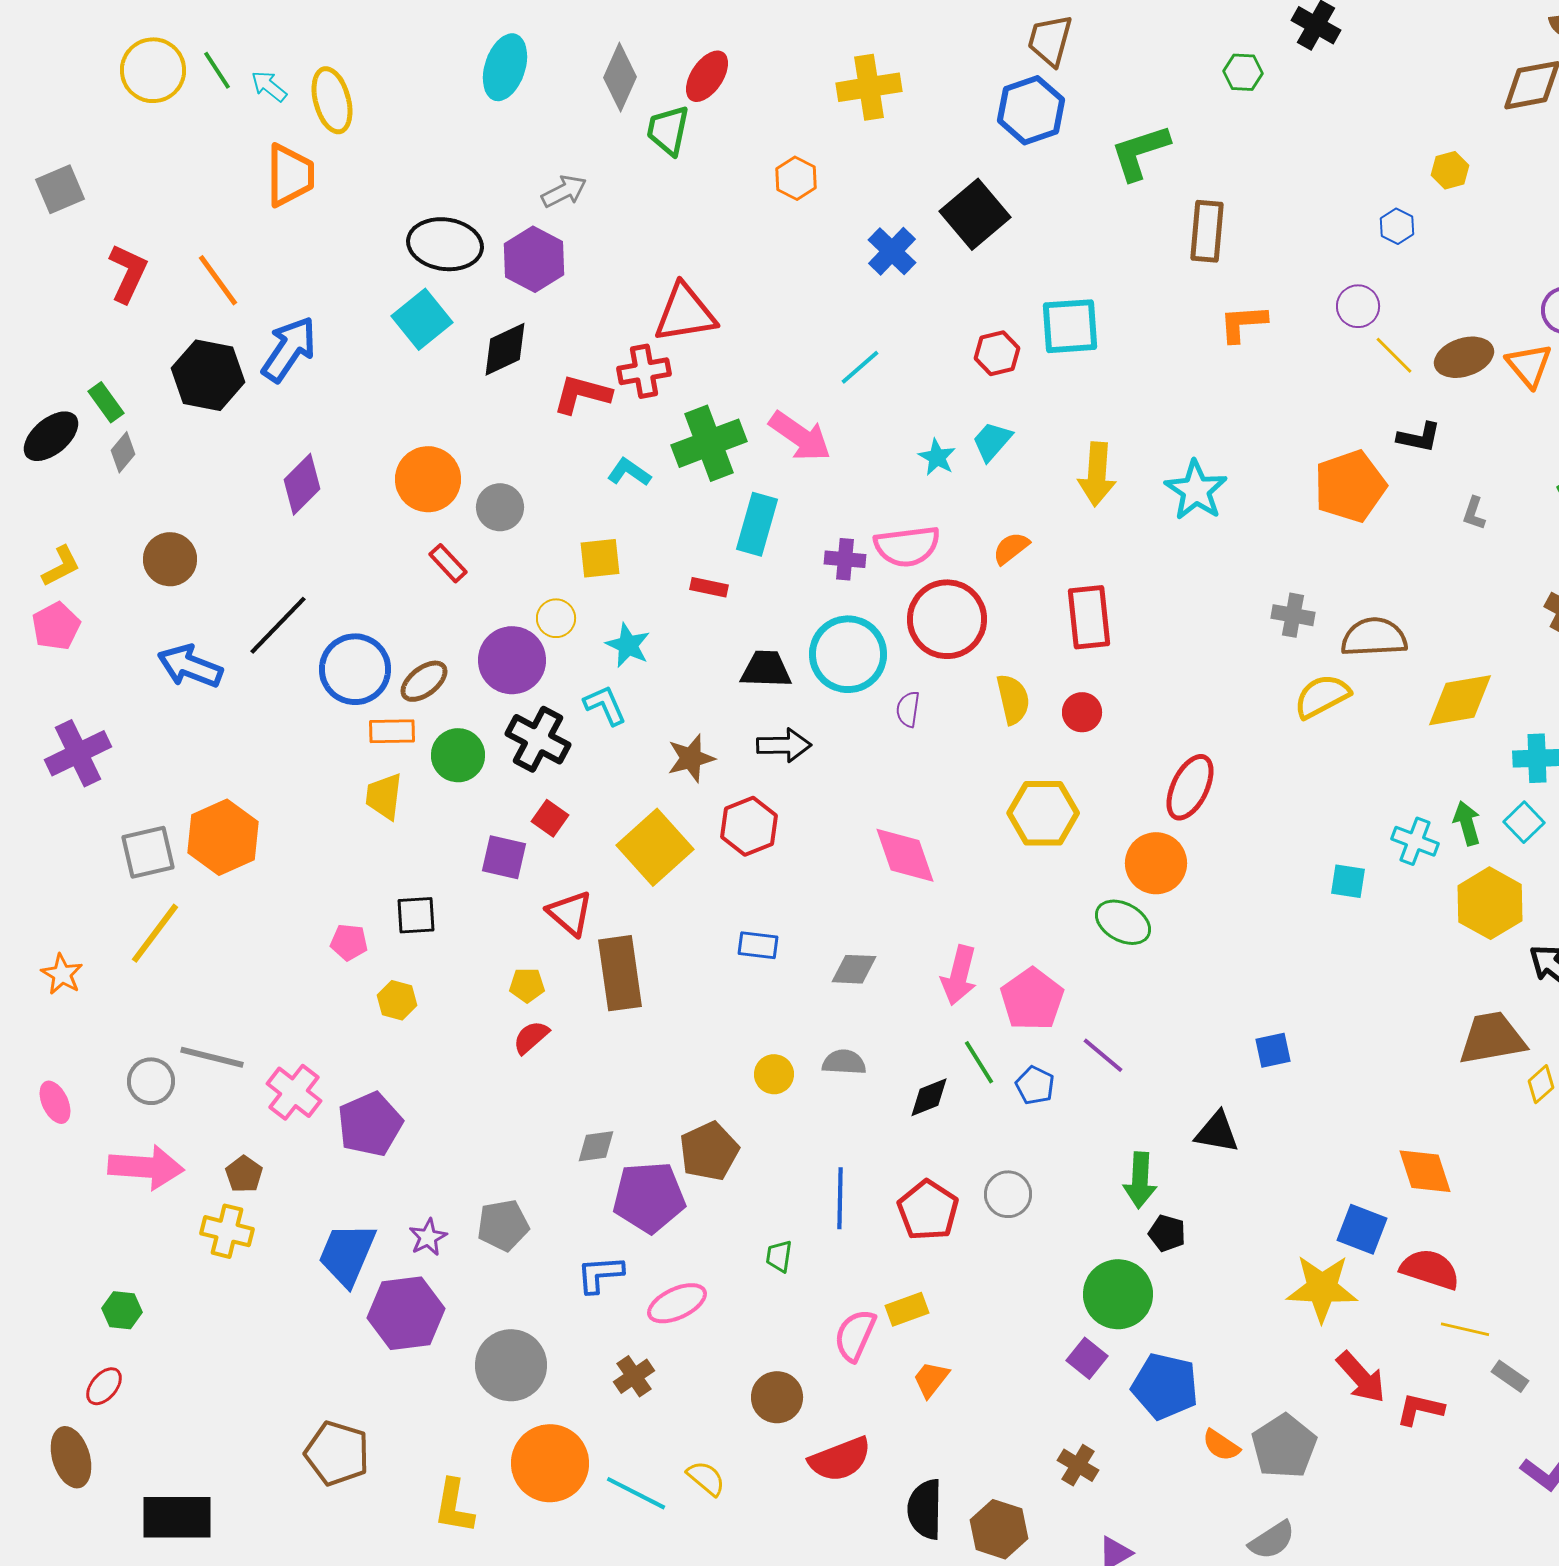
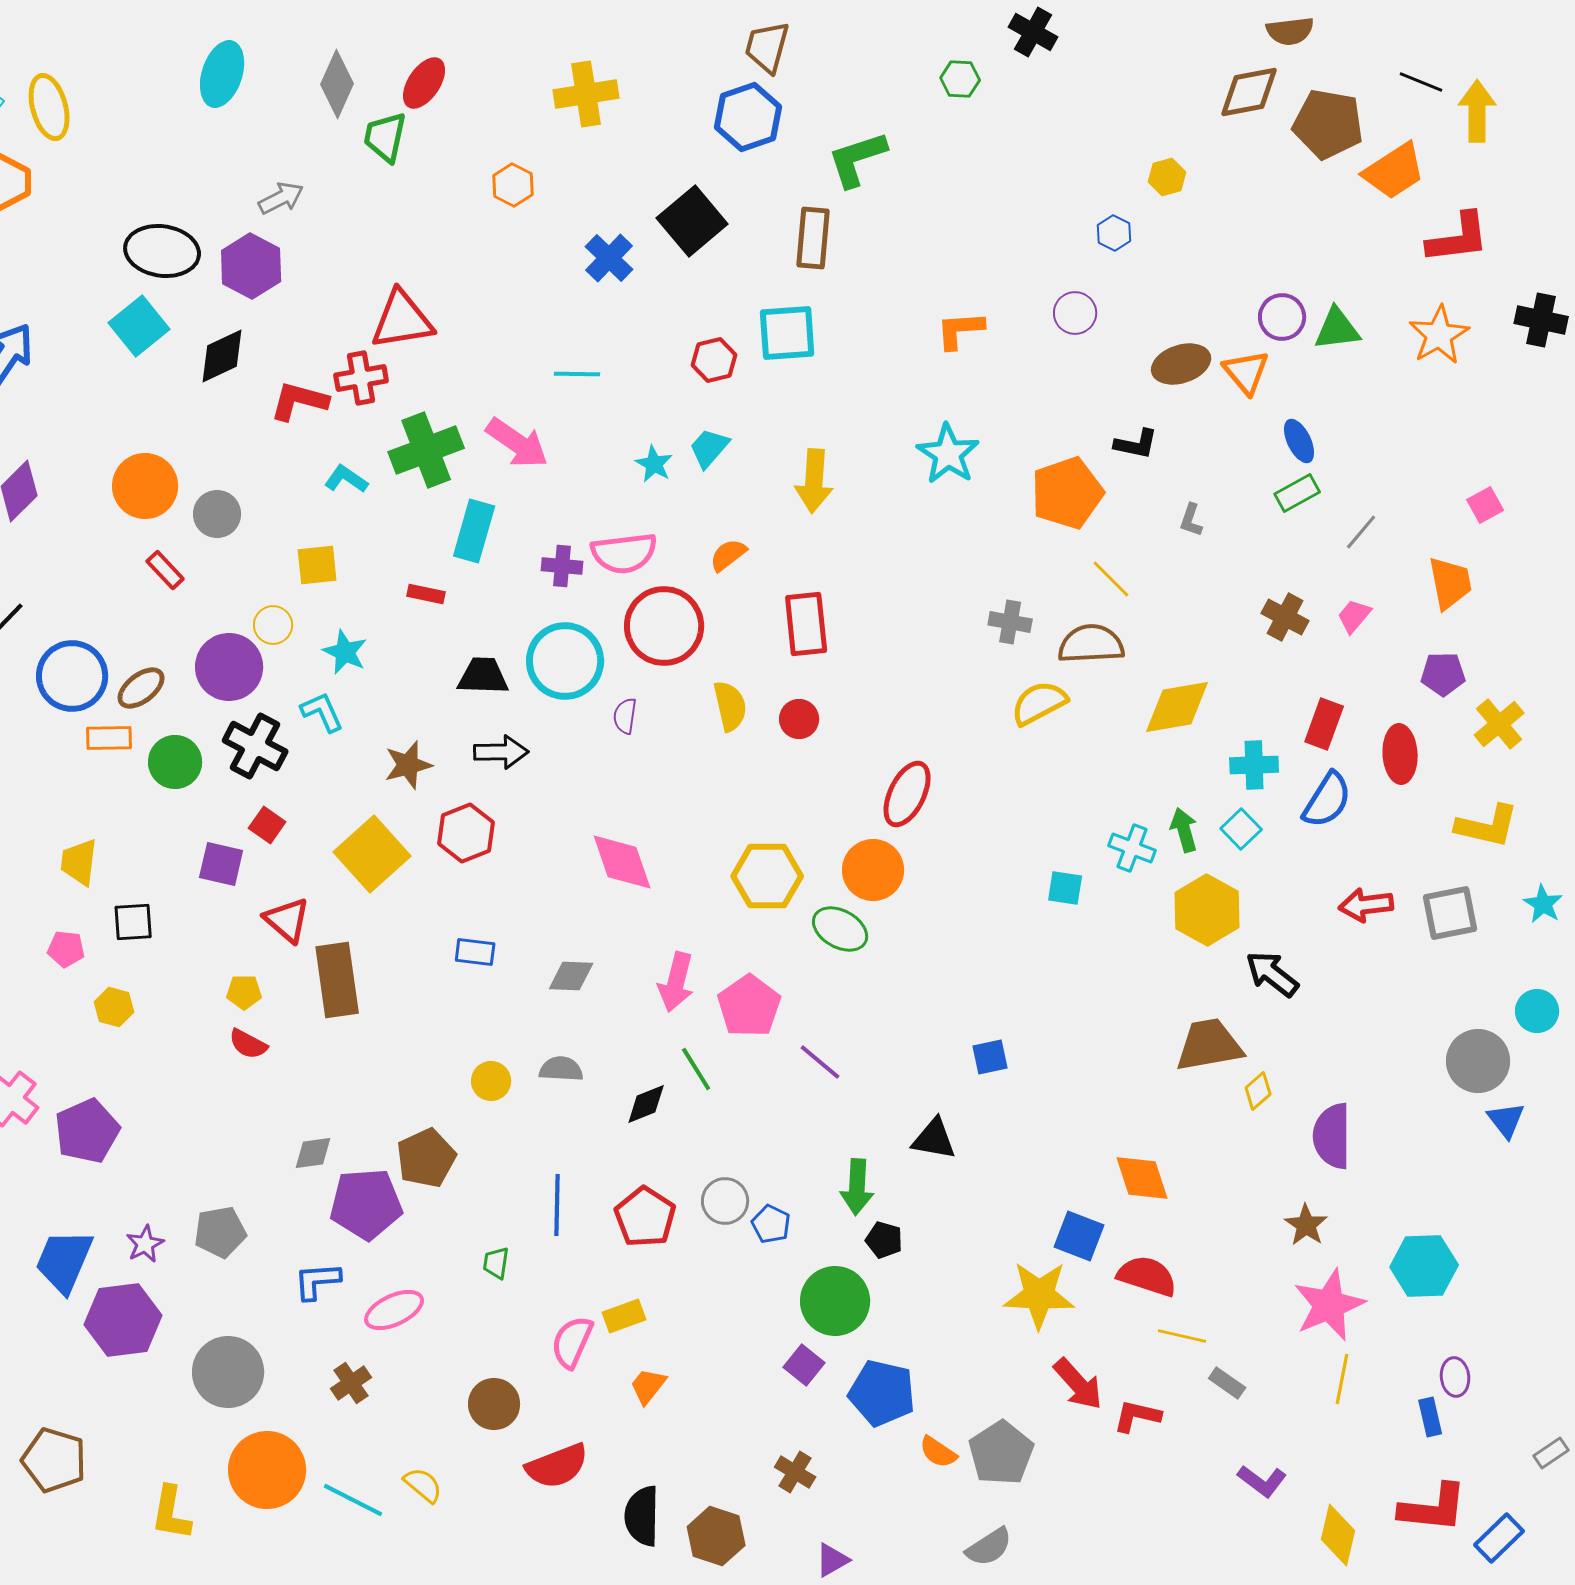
brown rectangle: (1207, 231) -> (813, 238), moved
yellow line: (1394, 355) -> (1111, 579), moved
cyan line: (860, 367) -> (577, 374), turned 42
cyan star: (1196, 490) -> (948, 454), moved
yellow trapezoid: (384, 796) -> (79, 862), moved
yellow hexagon: (1043, 813) -> (767, 876), moved
red semicircle: (531, 1037) -> (248, 1044), turned -111
blue pentagon: (1035, 1085) -> (771, 1224), moved

